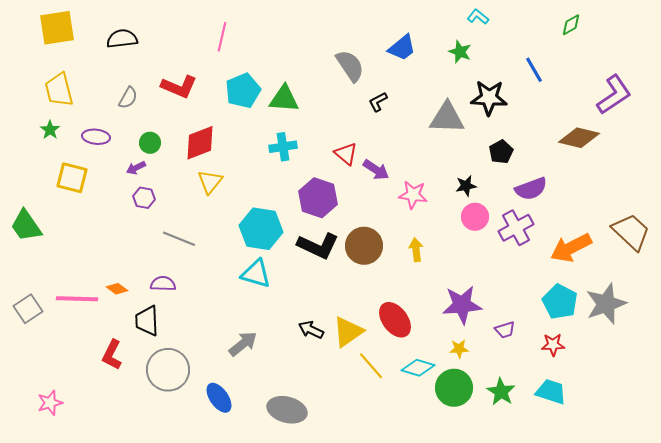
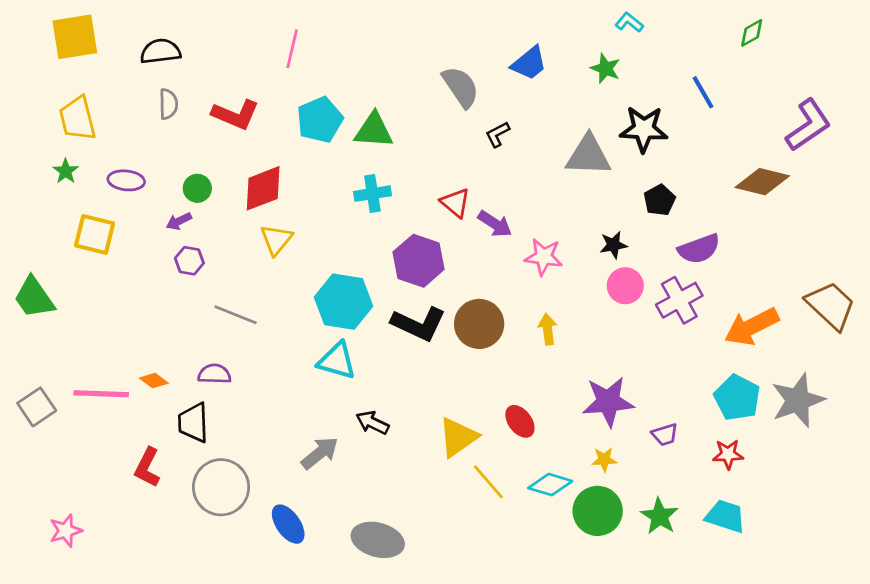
gray semicircle: (128, 98) -> (168, 104), moved, turned -30
red ellipse: (395, 320) -> (520, 421), size x0.7
black arrow: (311, 330) -> (372, 423), moved

